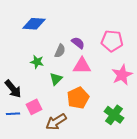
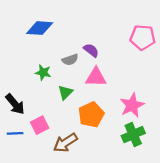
pink pentagon: (112, 41) -> (143, 37), moved
gray semicircle: (60, 51) -> (70, 60), turned 48
pink star: (122, 75) -> (132, 105), moved
green cross: (114, 115) -> (133, 135), turned 30

